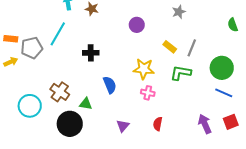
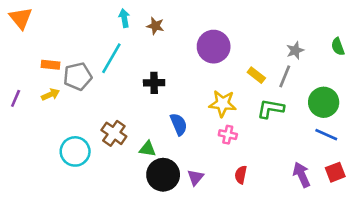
gray star: (179, 12) -> (295, 50), moved
purple circle: (137, 25) -> (214, 47), size x1.6
black circle: (70, 124) -> (163, 175), moved

